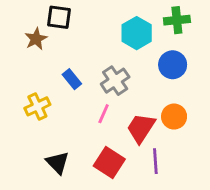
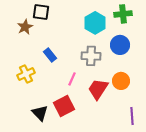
gray cross: (115, 81) -> (91, 56), moved, turned 36
purple line: (155, 161) -> (132, 116), moved
red square: (109, 163) -> (64, 106), moved, turned 30

